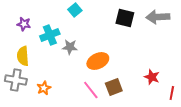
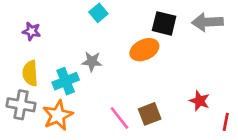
cyan cross: (50, 35) -> (66, 81), moved
orange ellipse: (98, 61) -> (144, 50), moved
orange star: (44, 88) -> (58, 115), size x1.6

